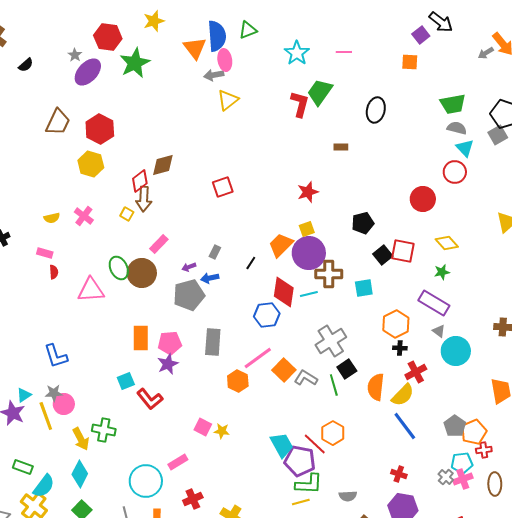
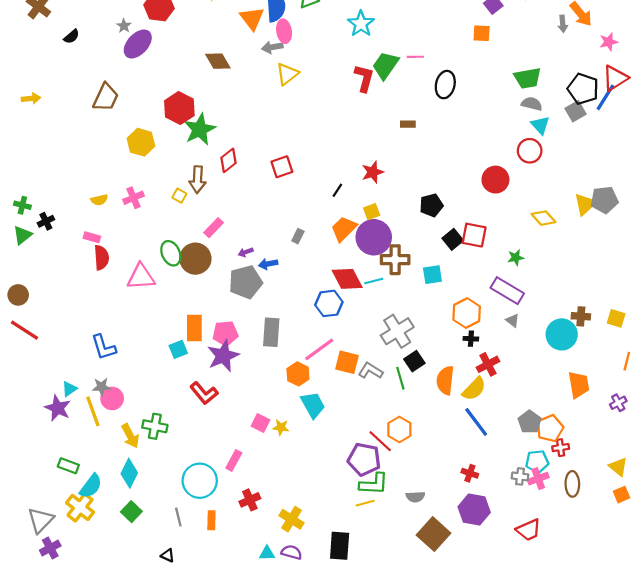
pink line: (344, 52) -> (415, 57), moved
gray arrow: (486, 53) -> (563, 24), turned -63
green star: (135, 63) -> (200, 129), moved
red hexagon: (100, 129) -> (179, 108), moved
brown diamond: (163, 165) -> (218, 61), moved, turned 75
red diamond: (140, 181) -> (229, 160), moved
pink cross: (84, 216) -> (133, 198), turned 30
yellow diamond: (447, 243) -> (544, 218), moved
gray rectangle: (215, 252) -> (298, 236), moved
black line: (251, 263) -> (337, 190), moved
red semicircle: (54, 272) -> (101, 258), size x1.6
red diamond: (284, 292) -> (347, 279), turned -36
cyan circle: (456, 351) -> (562, 334), moved
purple star: (168, 364) -> (223, 356), size x1.4
orange square: (284, 370) -> (347, 362), turned -30
cyan square: (126, 381) -> (178, 349), moved
cyan trapezoid: (282, 445) -> (313, 405), moved
pink rectangle: (178, 462) -> (234, 460), turned -30
gray cross: (446, 477) -> (520, 476), turned -35

